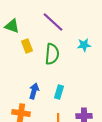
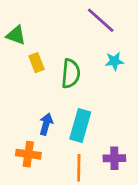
purple line: (53, 22) -> (101, 20), moved
cyan rectangle: (59, 92) -> (80, 125), size x1.6

